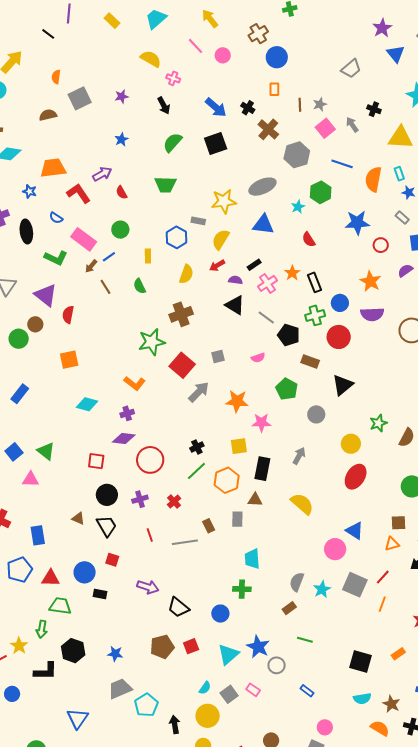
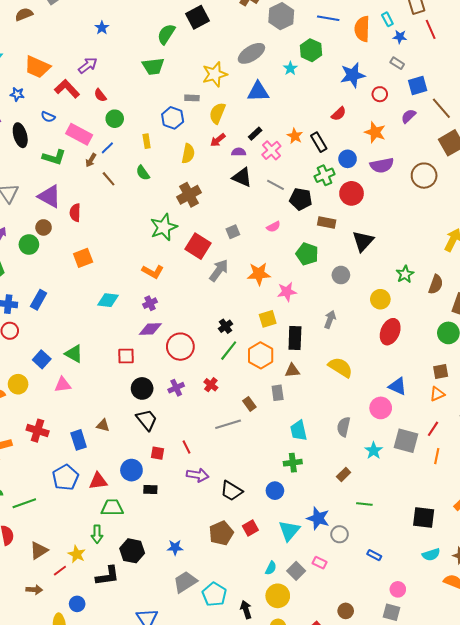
green semicircle: (173, 142) -> (166, 34), moved
orange trapezoid: (53, 168) -> (37, 67), turned -140
red semicircle: (122, 192) -> (100, 95), moved
red semicircle: (309, 240) -> (339, 114), moved, turned -91
brown triangle: (78, 518) -> (103, 425), moved
red line: (150, 535) -> (186, 447), moved
gray semicircle: (297, 582) -> (344, 427), moved

